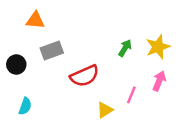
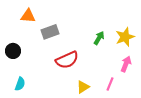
gray rectangle: (52, 51) -> (50, 32), moved
pink line: (131, 95) -> (110, 84), moved

